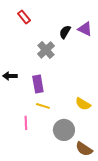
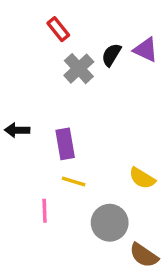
red rectangle: (24, 17) -> (58, 29), moved
gray cross: (46, 50) -> (79, 69), moved

